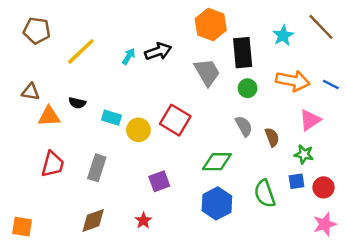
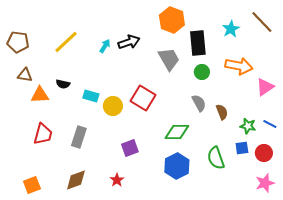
brown pentagon: (37, 31) -> (18, 42), moved
blue line: (331, 85) -> (270, 124), moved
pink triangle: (310, 120) -> (265, 87), moved
orange square: (22, 227) -> (32, 185), moved, turned -30

